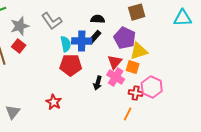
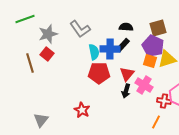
brown square: (137, 12) -> (158, 28), moved
red triangle: (115, 62) -> (127, 74), moved
orange square: (133, 67) -> (150, 61), moved

